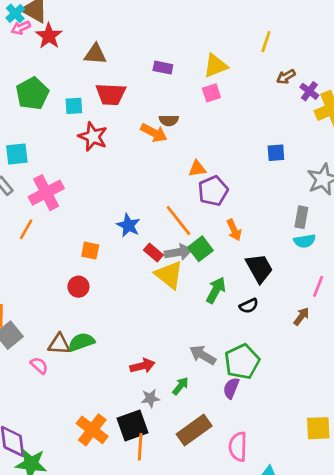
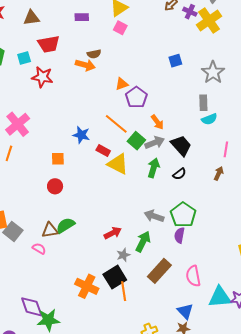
pink square: (211, 93) -> (120, 28), turned -32
gray arrow: (178, 252) -> (155, 143), moved
green arrow: (180, 386) -> (143, 242), size x1.5

